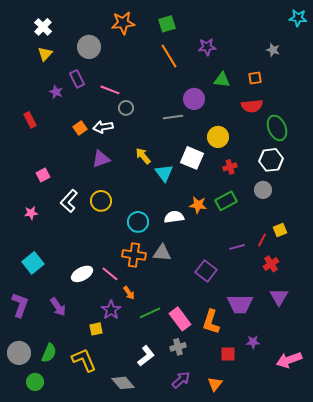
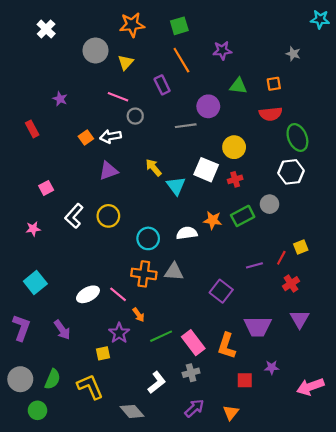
yellow triangle: (45, 54) -> (126, 62), moved
purple rectangle: (77, 79) -> (162, 85), moved
red cross: (230, 167) -> (235, 179), moved
gray circle: (263, 190) -> (270, 204), moved

